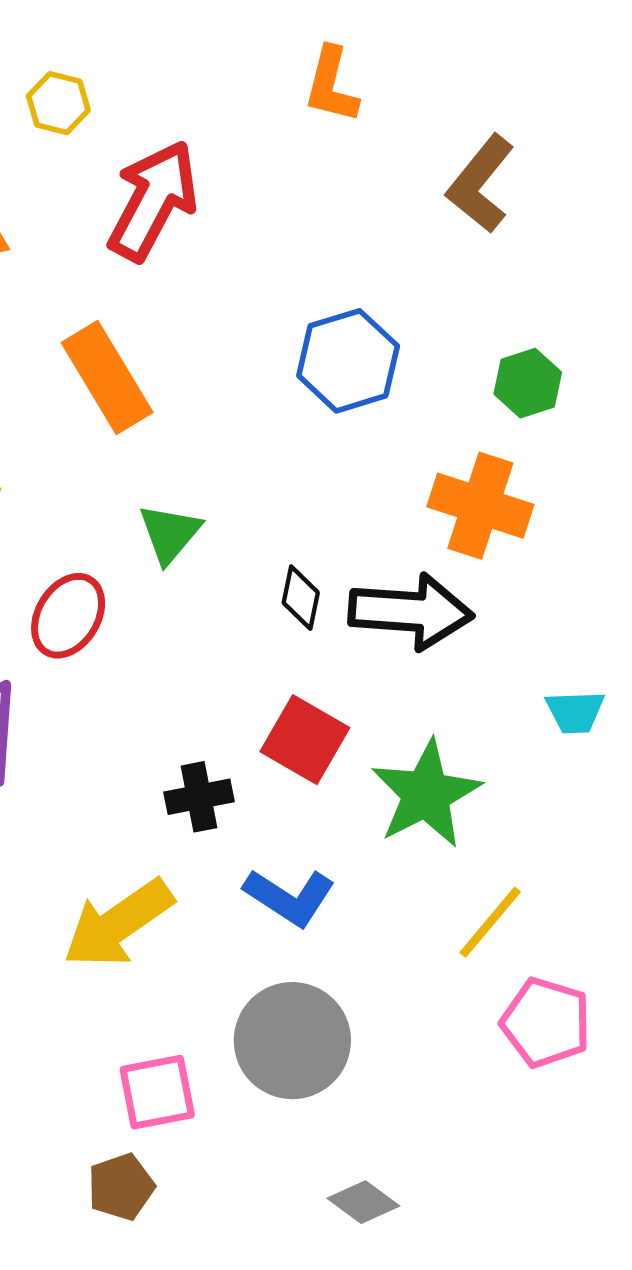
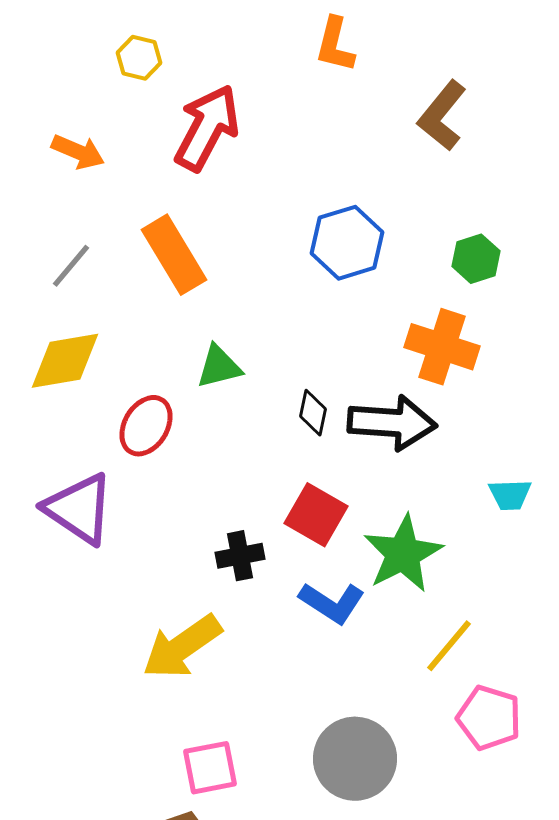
green triangle: (170, 534) -> (219, 367), turned 36
blue L-shape: (290, 897) -> (332, 603), moved
gray circle: (292, 1041) -> (355, 759), moved

